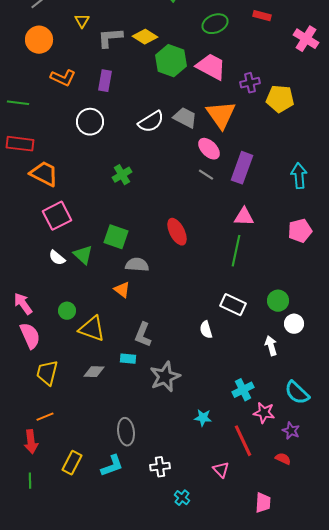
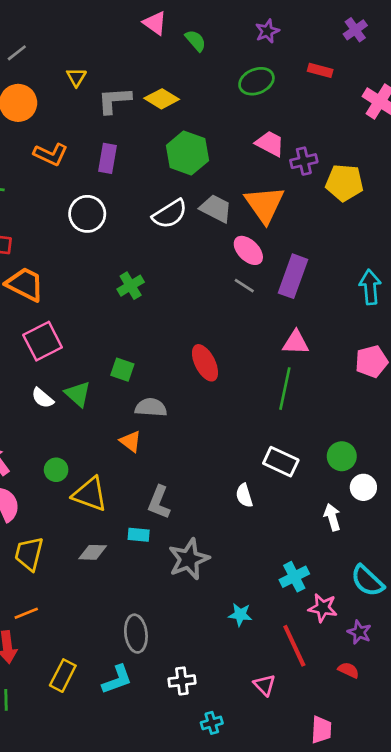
green hexagon: (171, 61) -> (187, 153), moved
pink trapezoid: (211, 67) -> (270, 143), moved, size x0.7
green square: (116, 237) -> (122, 370), size x0.7
cyan cross: (182, 498) -> (212, 723), turned 35

